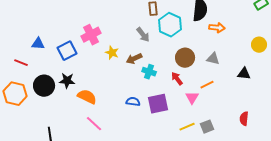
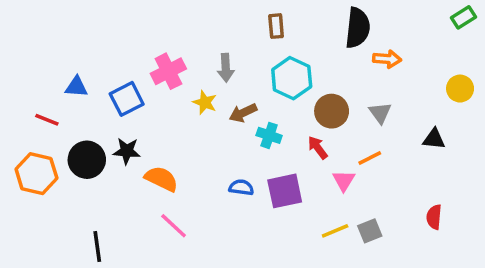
cyan hexagon: (170, 25) -> (292, 78), moved
gray arrow: (143, 35) -> (226, 68), moved, turned 35
gray triangle: (213, 59) -> (380, 113), turned 40

